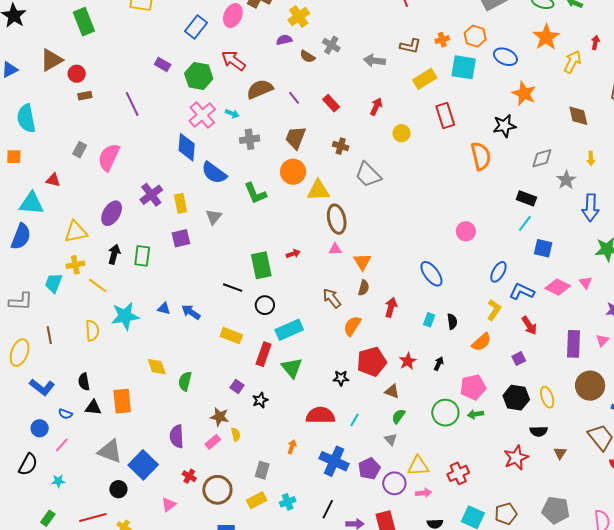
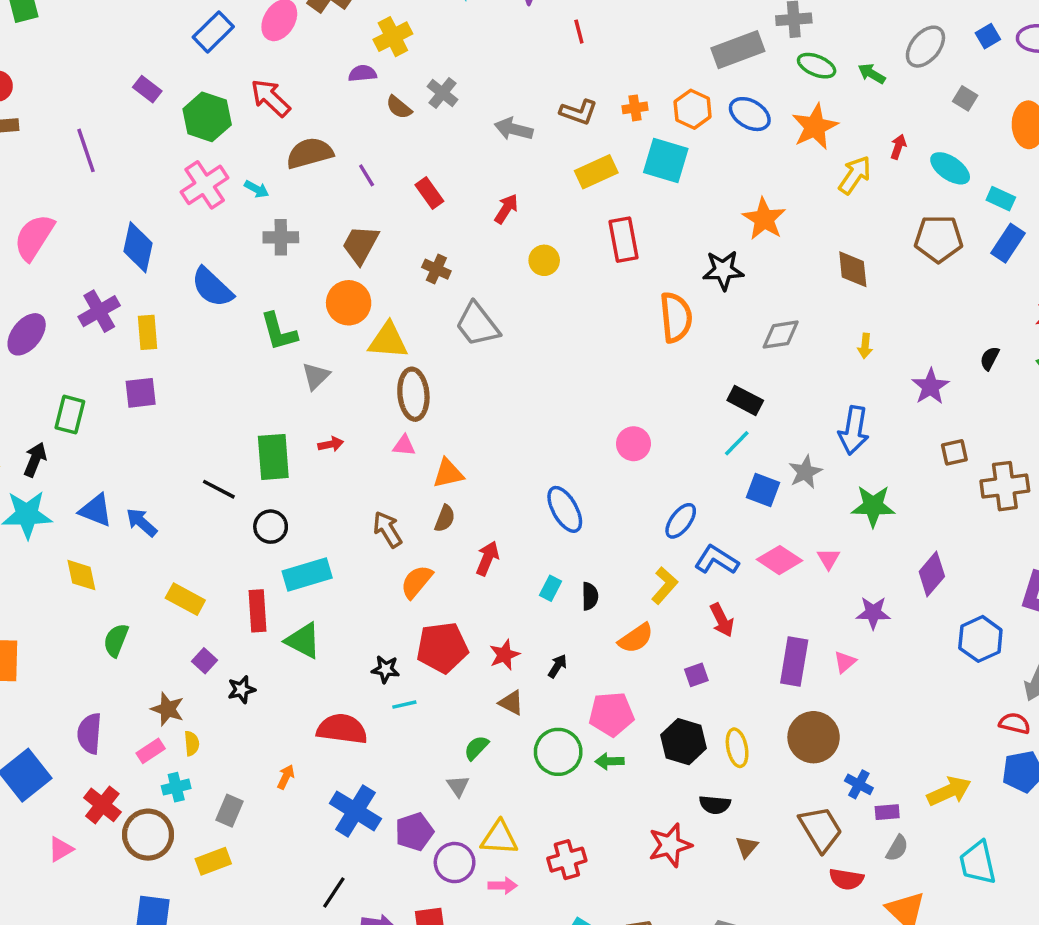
blue ellipse: (505, 57) -> (750, 114), moved
blue diamond: (187, 147) -> (138, 247), moved
gray star: (566, 180) -> (805, 472), moved
gray triangle: (214, 217) -> (316, 376), moved
black arrow: (114, 254) -> (35, 460), moved
orange triangle: (362, 262) -> (448, 473), turned 42
blue triangle: (164, 309) -> (96, 510), size x1.5
yellow rectangle: (231, 336) -> (185, 599), moved
red rectangle: (264, 354) -> (257, 611), turned -30
yellow diamond: (157, 367) -> (81, 575), moved
green triangle: (292, 368) -> (303, 641), turned -30
brown triangle: (392, 391) -> (511, 703), moved
cyan line: (354, 420) -> (404, 705), moved, turned 40
red cross: (189, 476) -> (102, 805), size x1.5
cyan cross: (288, 502) -> (176, 787), moved

